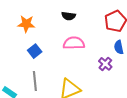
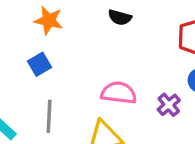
pink semicircle: (74, 43) -> (119, 93), moved
blue square: (35, 51) -> (39, 64), moved

